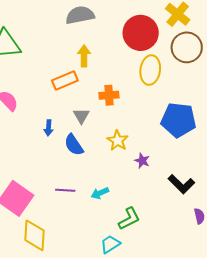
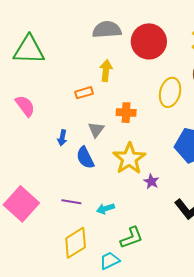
red circle: (141, 33) -> (149, 41), moved
orange rectangle: (65, 80) -> (84, 93), size x0.7
yellow star: (118, 141) -> (129, 159), size x1.5
yellow diamond: (34, 235) -> (76, 243), moved, turned 48

